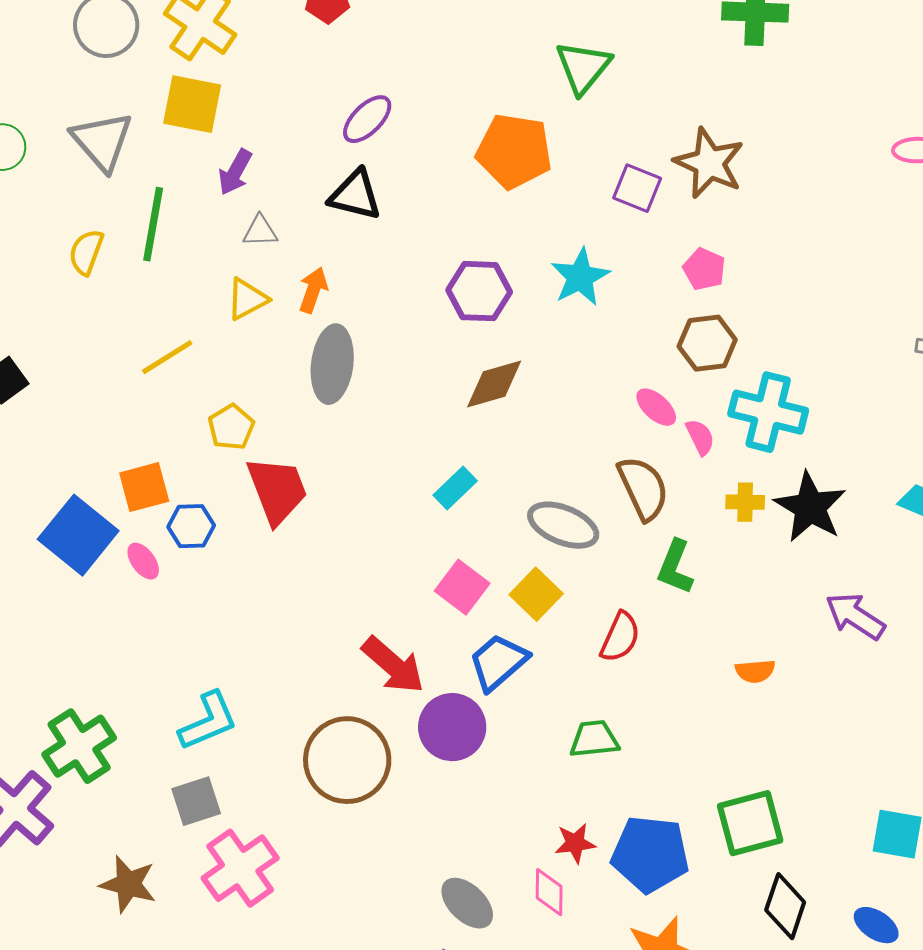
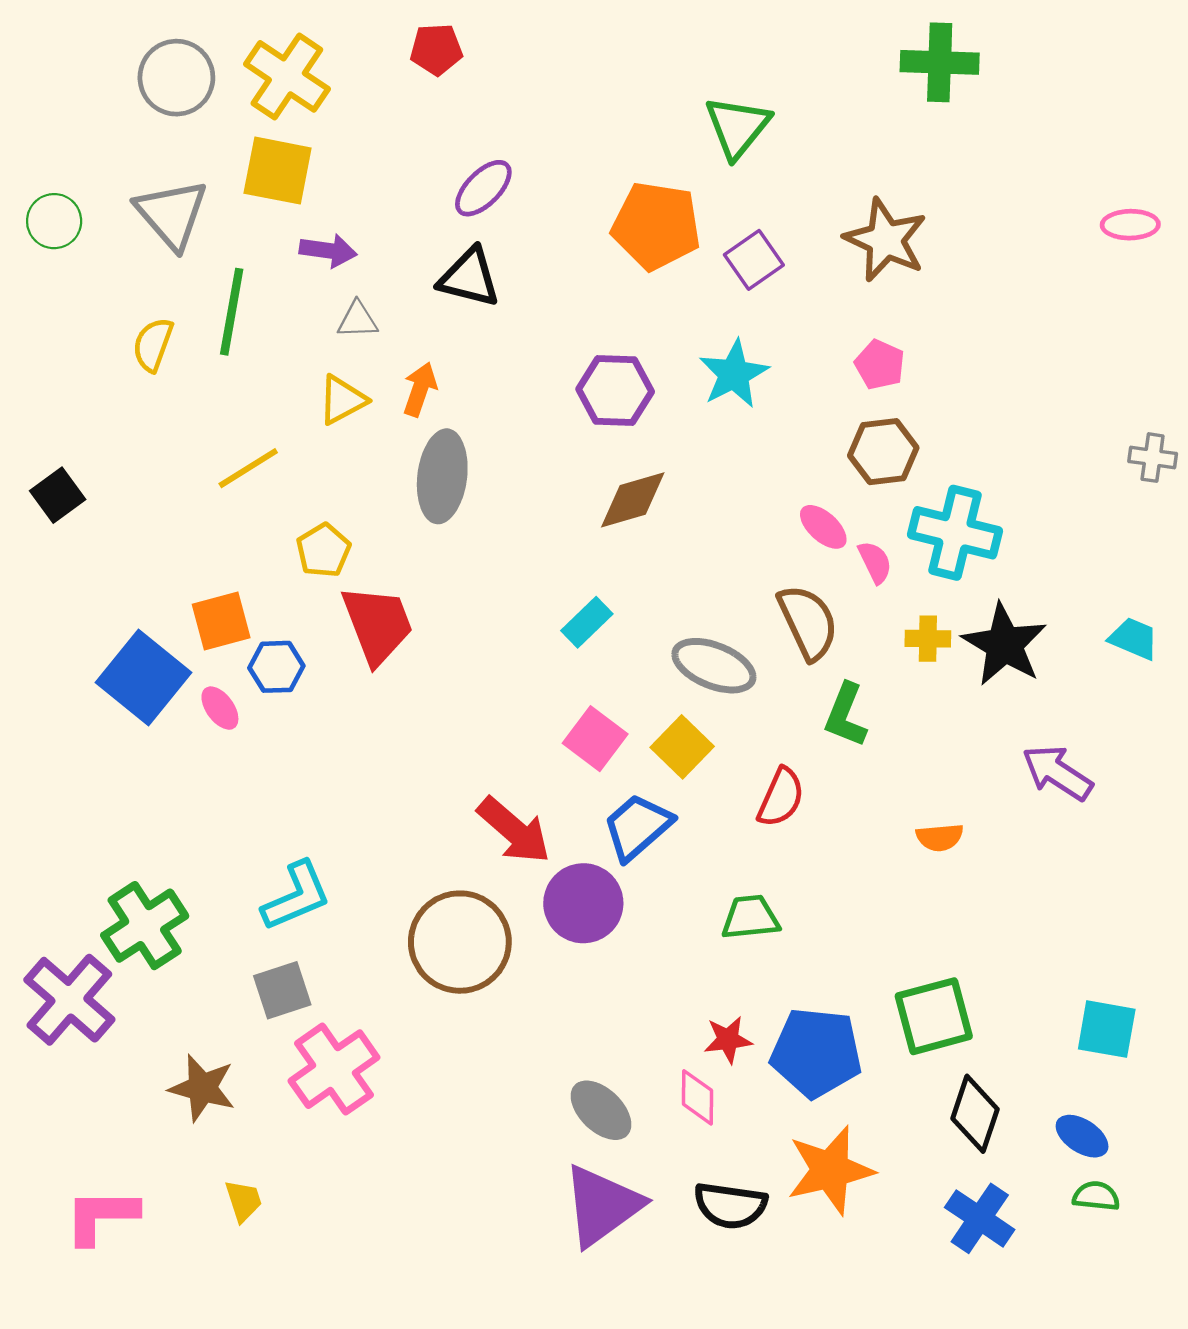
purple arrow: (235, 172) -> (328, 251), turned -111
purple square: (637, 188) -> (754, 260), moved, turned 33

